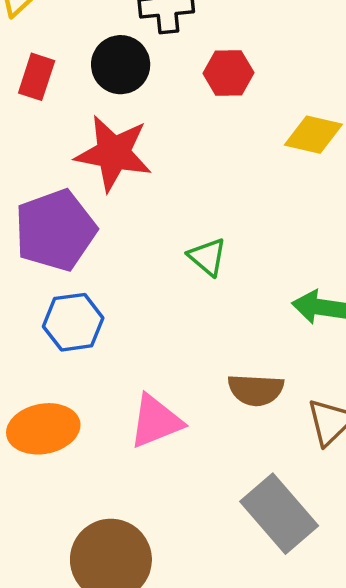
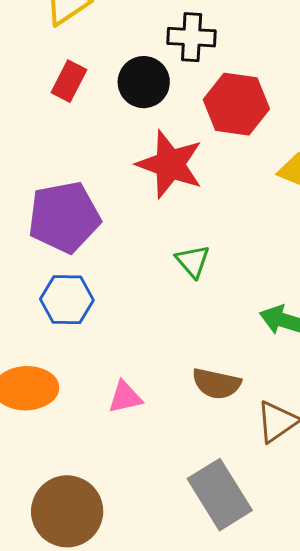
red hexagon: (228, 73) -> (236, 104), size x1.5
red star: (113, 153) -> (170, 164), moved
pink triangle: (156, 421) -> (125, 397), size x0.7

